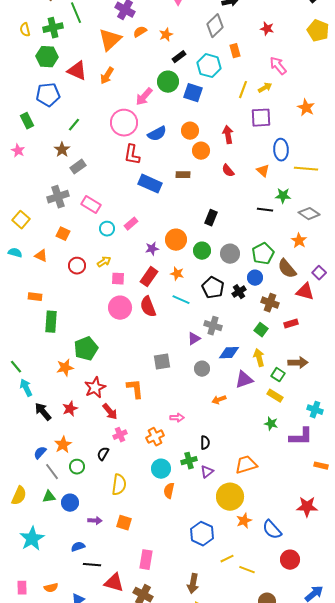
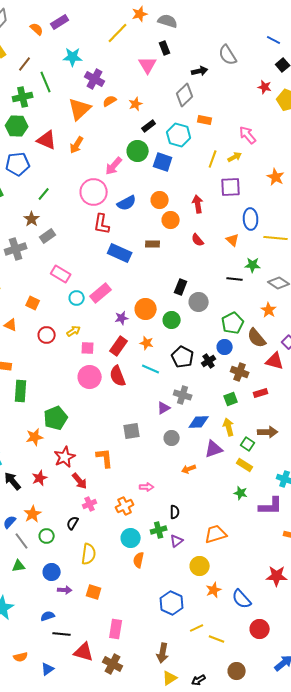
red star: (267, 29) -> (265, 87), moved
orange rectangle: (235, 51) -> (205, 120), turned -64
gray cross: (58, 197) -> (16, 249), moved
pink rectangle: (131, 224) -> (101, 293), size x1.5
gray circle: (230, 254) -> (199, 302), moved
green square: (261, 330) -> (231, 399), turned 32
yellow circle: (230, 497) -> (200, 566), size x0.7
blue circle: (70, 503) -> (52, 572), moved

